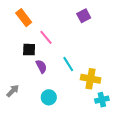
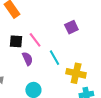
purple square: (84, 16) -> (71, 27), moved
pink line: (46, 37) -> (35, 40), moved

